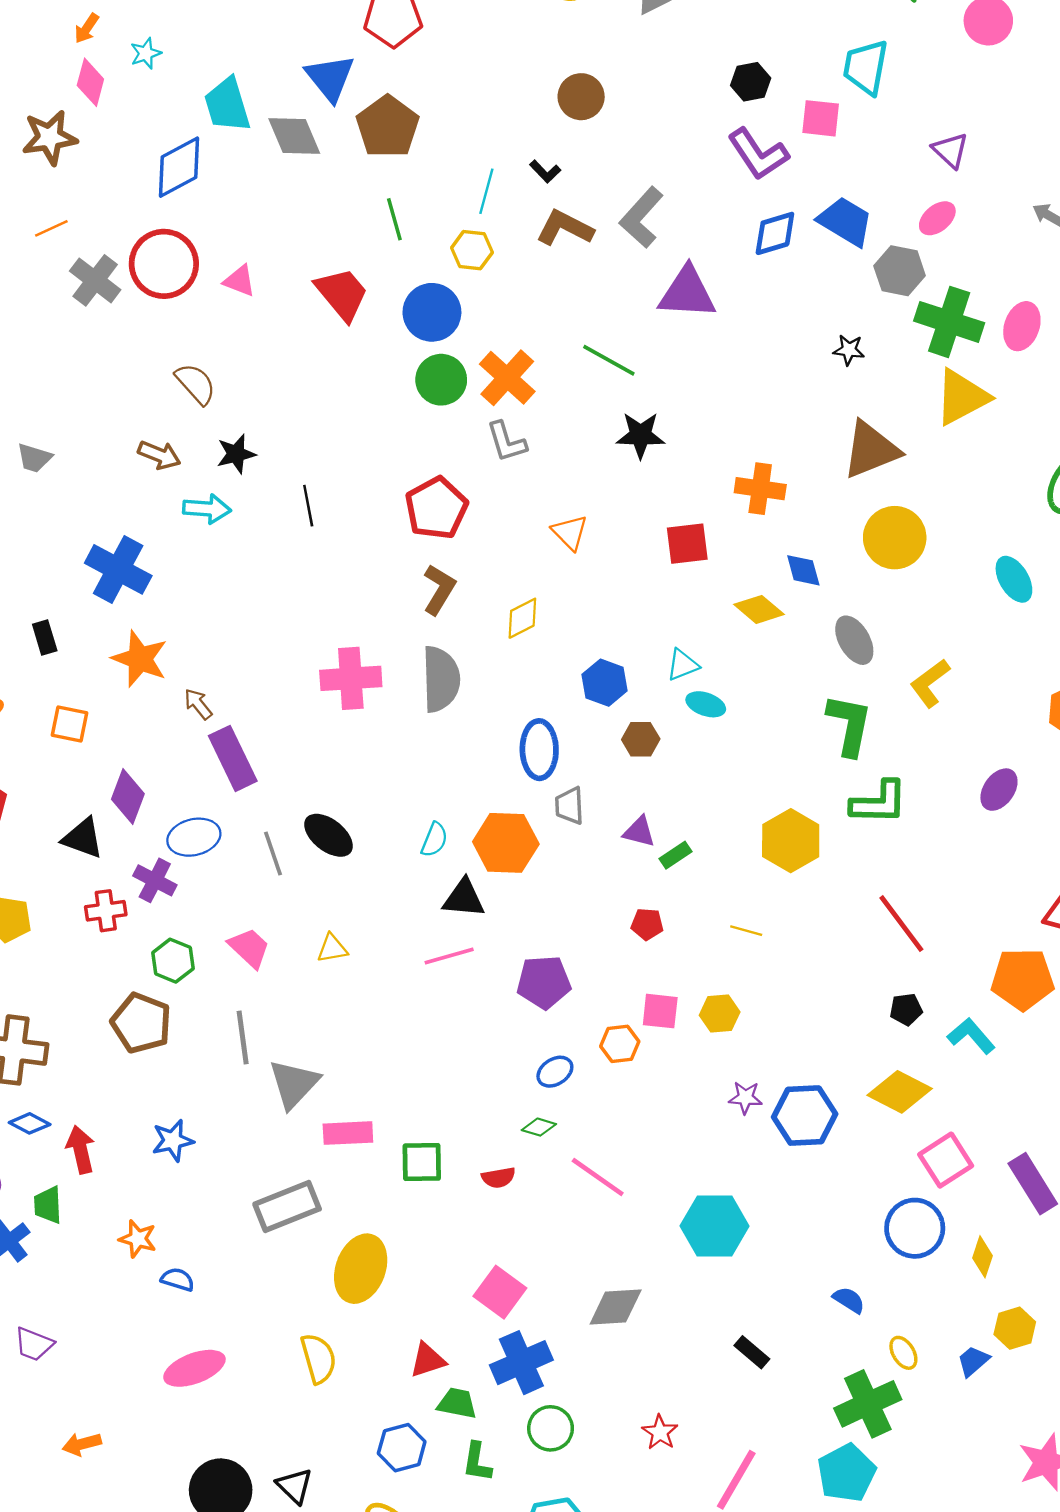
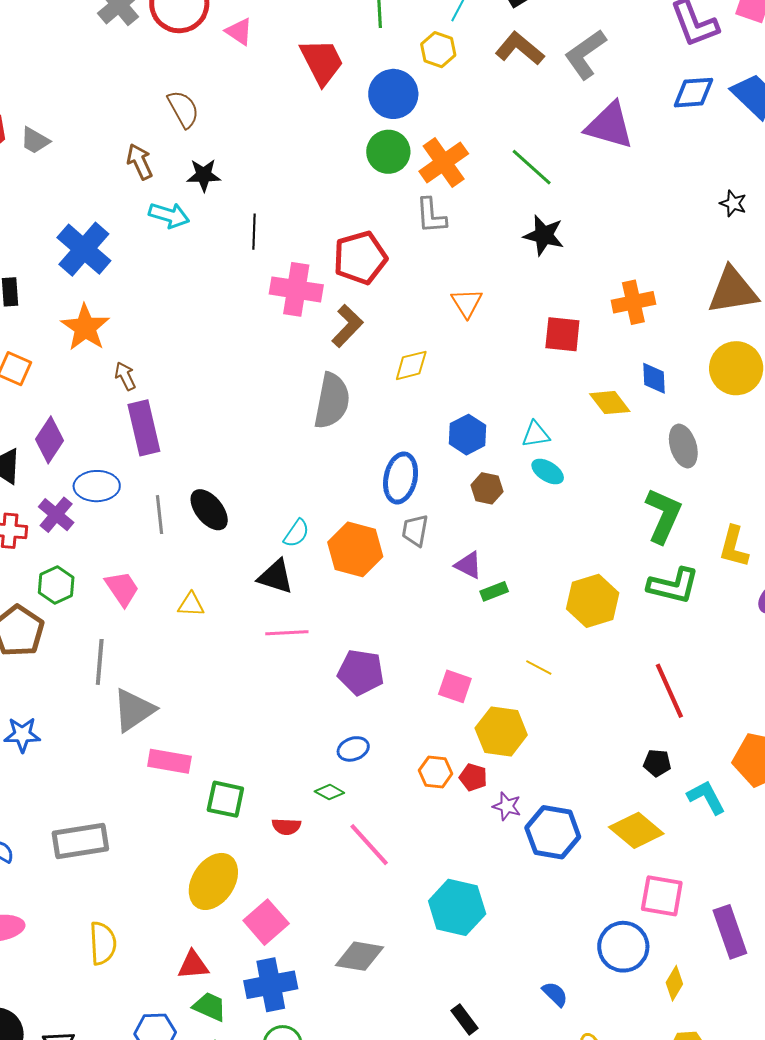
brown arrow: (159, 455) -> (140, 162), turned -150
orange cross: (760, 489) -> (633, 302), turned -33
pink cross: (351, 678) -> (296, 289), moved
yellow L-shape: (930, 683) -> (734, 547), moved, turned -51
black triangle: (464, 898) -> (276, 577), moved
red pentagon: (647, 924) -> (473, 777), moved
pink square: (660, 1011) -> (455, 686), moved
yellow hexagon: (720, 1014) -> (501, 732), size x1.5
orange hexagon: (620, 1044) -> (436, 772), moved
pink square: (946, 1160) -> (662, 896), turned 30
gray rectangle: (287, 1207) -> (80, 841), moved
yellow ellipse: (361, 1269) -> (213, 881), moved

